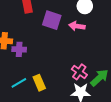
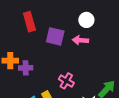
pink cross: (79, 72) -> (66, 81), moved

